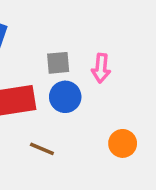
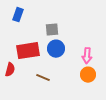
pink arrow: (101, 68) -> (87, 56), moved

